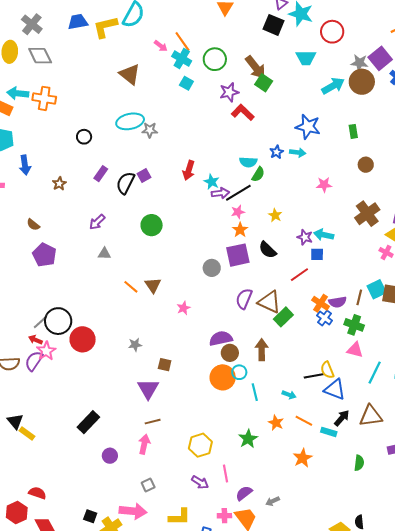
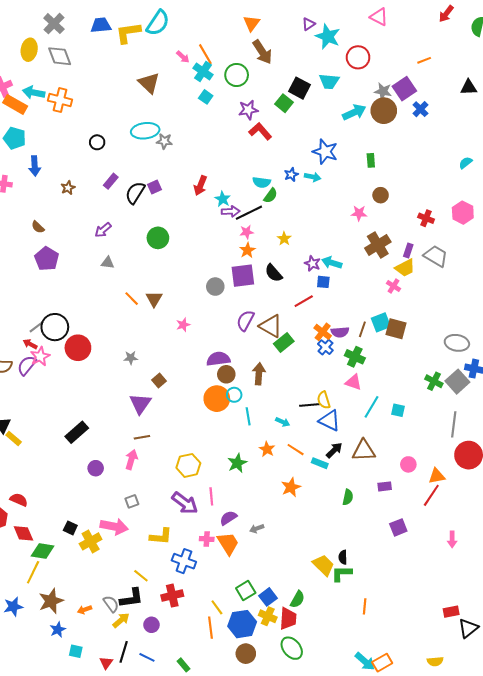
black square: (274, 25) -> (300, 88), moved
brown arrow: (255, 67) -> (262, 52), moved
pink star: (324, 185) -> (359, 213), moved
brown square: (165, 365) -> (159, 380), turned 32
purple arrow: (200, 482) -> (185, 503), size x1.5

